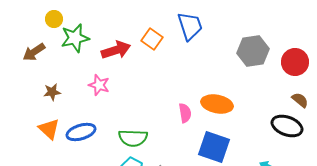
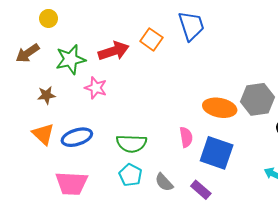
green star: (75, 38) -> (71, 59), moved
gray hexagon: (253, 51) -> (257, 99), moved
pink semicircle: (185, 113) -> (186, 137), moved

